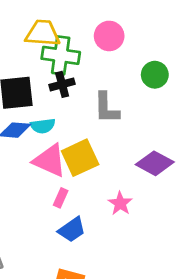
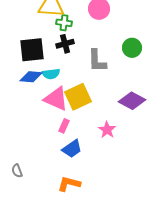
green cross: (61, 55) -> (64, 23), size x0.6
green circle: (155, 75) -> (132, 48), moved

